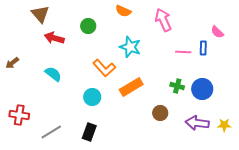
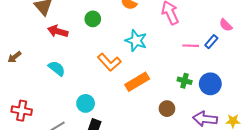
blue rectangle: (203, 48) -> (211, 42), turned 40
cyan circle: (92, 97) -> (86, 103), moved

